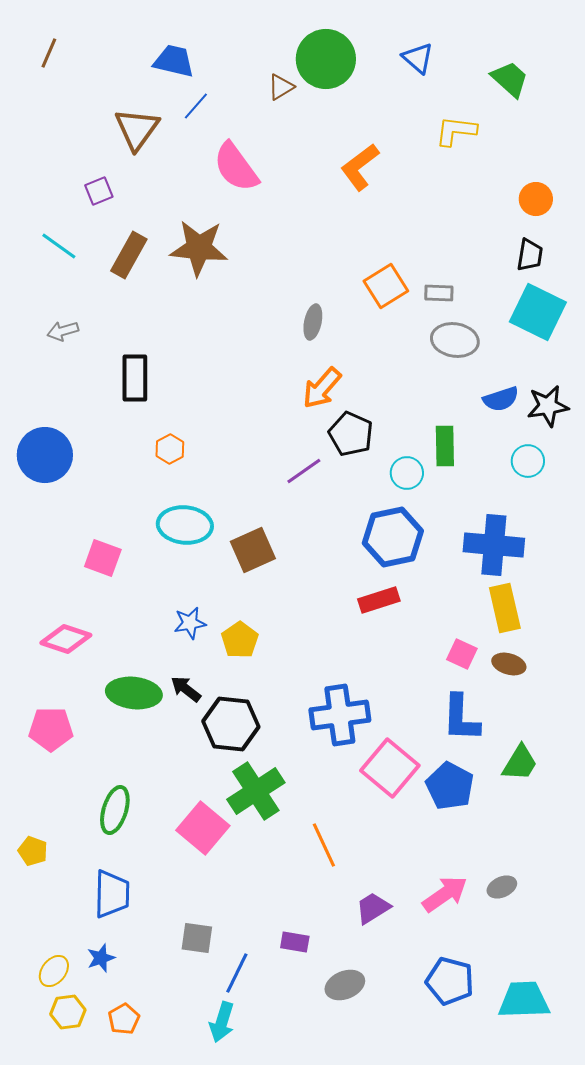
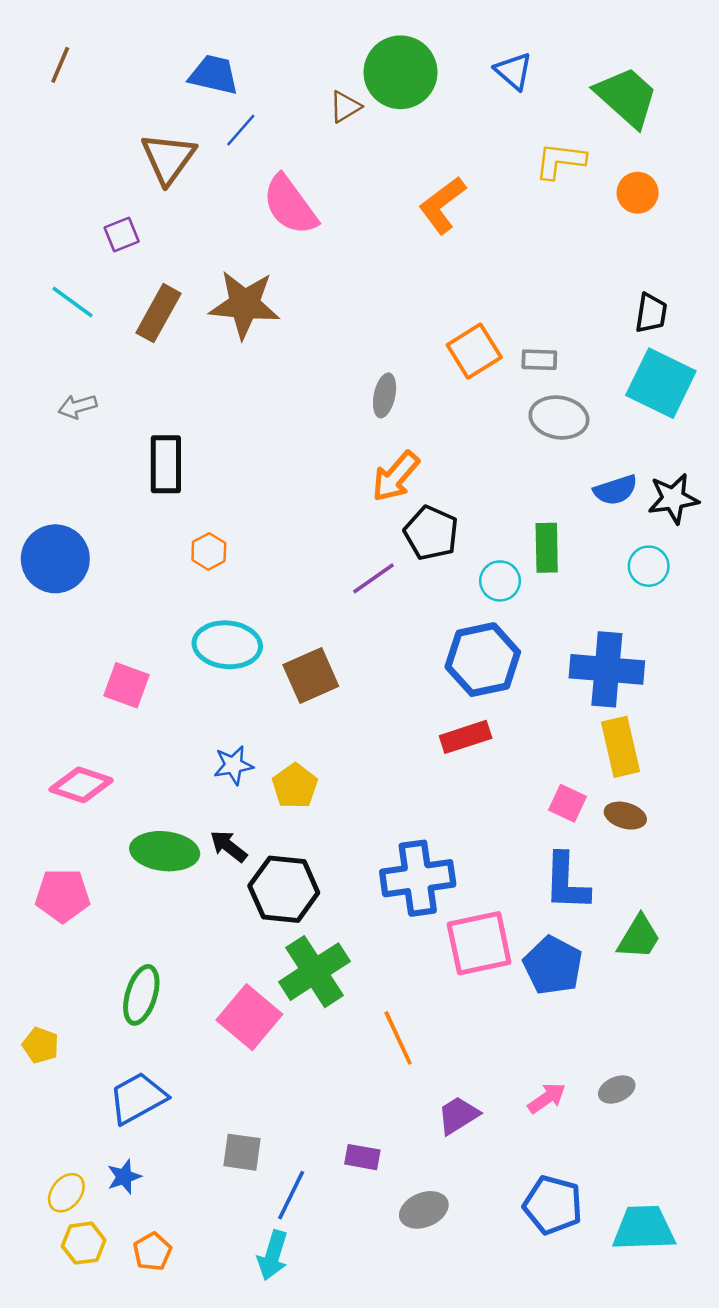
green trapezoid: (510, 79) -> (627, 97), size x1.4
orange circle: (536, 199) -> (638, 193), moved
pink square: (390, 768) -> (479, 943), turned 38
blue trapezoid: (112, 894) -> (138, 1098), turned -120
pink arrow: (445, 894) -> (547, 1098), size x0.7

